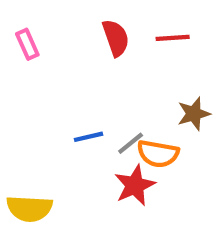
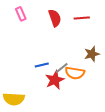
pink rectangle: (27, 44) -> (21, 14), moved
red star: (135, 185) -> (55, 80), moved

